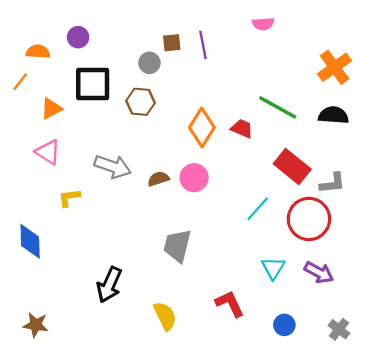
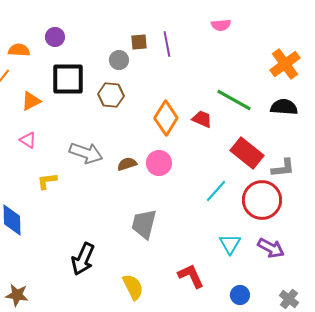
pink triangle: (48, 152) -> (28, 140), size x0.7

